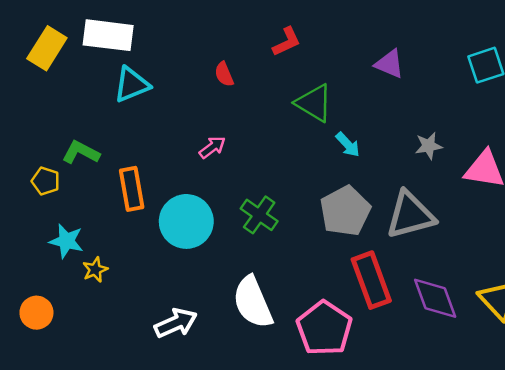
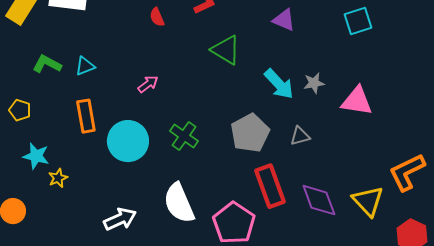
red semicircle: (224, 74) -> (157, 17), moved
cyan triangle: (132, 85) -> (85, 66), moved, size x0.7
cyan arrow: (348, 145) -> (279, 84), moved, size x1.6
green L-shape: (81, 152) -> (47, 64), moved
gray triangle: (410, 215) -> (300, 136), size x0.5

